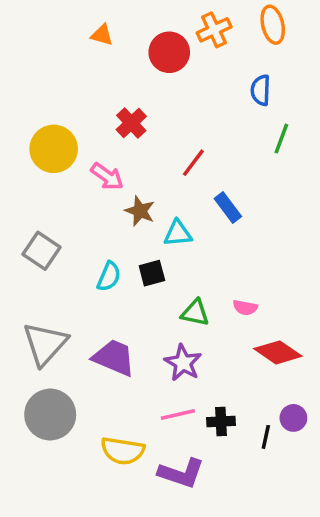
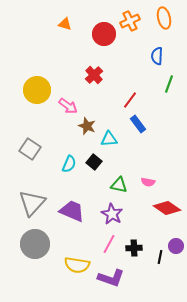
red cross: (131, 123) -> (94, 75), moved
red line: (193, 163) -> (130, 100), moved
black square: (152, 273) -> (94, 162), turned -35
pink line: (178, 415) -> (109, 244), turned -48

